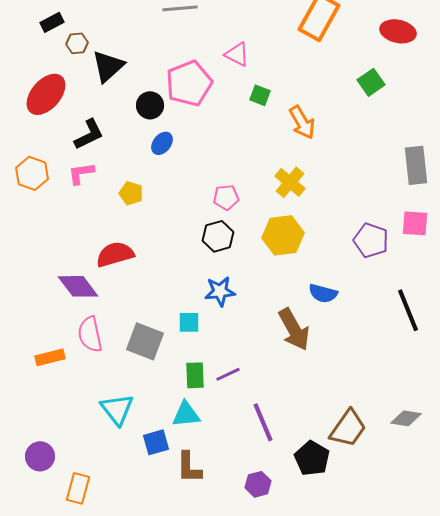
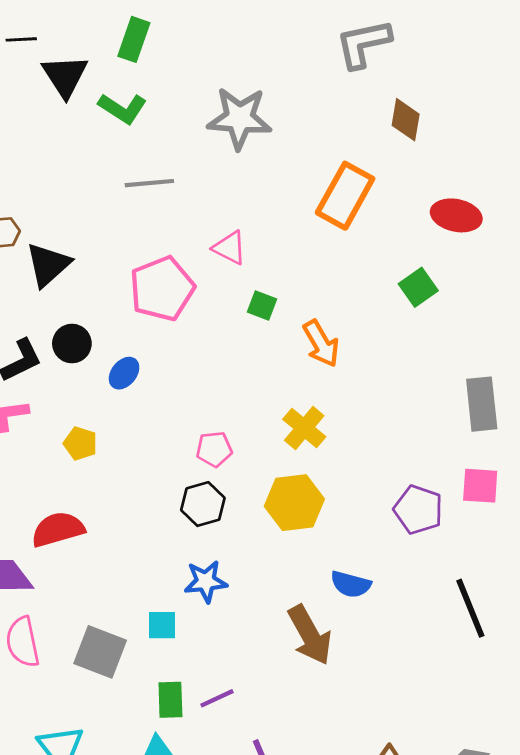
black circle: (150, 105) -> (72, 344), moved

